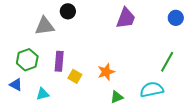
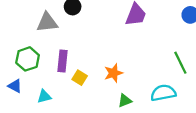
green line: (167, 62) -> (180, 63), turned -55

